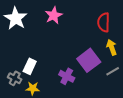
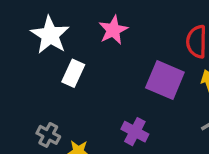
purple square: (89, 60) -> (165, 80), moved, turned -30
white rectangle: (30, 66) -> (73, 73), moved

